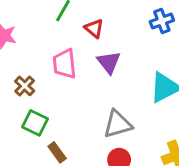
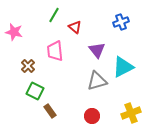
purple triangle: (109, 62) -> (97, 50), moved
gray triangle: (118, 124) -> (97, 81), moved

